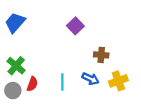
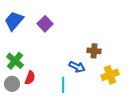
purple square: (75, 26) -> (45, 24), moved
blue arrow: (90, 79) -> (77, 67), moved
cyan line: (62, 82) -> (63, 85), moved

